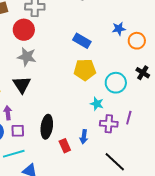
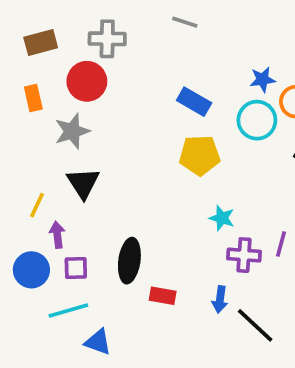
gray star: (27, 57) -> (72, 131), moved, turned -30
cyan circle: (116, 83) -> (257, 120), moved
blue arrow: (84, 137) -> (220, 299), moved
red rectangle: (65, 146) -> (163, 296), turned -56

